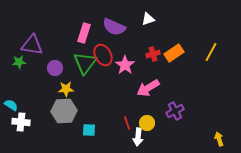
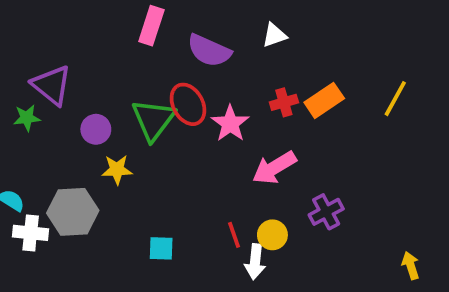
pink rectangle: (84, 33) -> (151, 26), moved
purple triangle: (32, 45) -> (52, 85), turned 30
gray hexagon: (64, 111) -> (73, 212), moved

